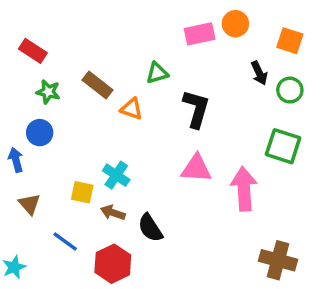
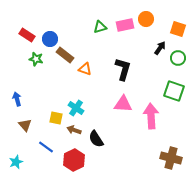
green triangle: (157, 73) -> (100, 27), moved
black arrow: (259, 73) -> (160, 48), turned -120
blue circle: (40, 133) -> (50, 39), moved

